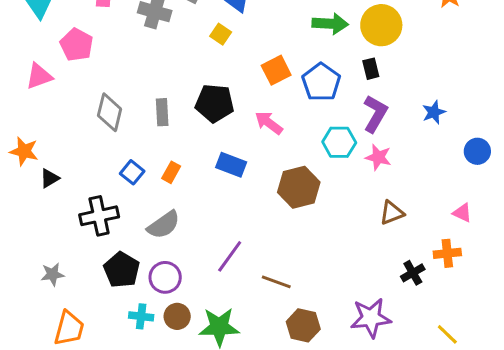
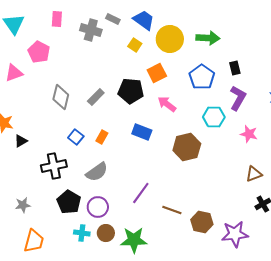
yellow circle: (381, 25) -> (170, 39), moved
orange square: (276, 70) -> (157, 73), moved
gray rectangle: (162, 112) -> (96, 97), turned 48
pink star: (378, 157) -> (249, 134), moved
brown triangle: (392, 213) -> (254, 174), moved
brown hexagon: (303, 325) -> (202, 222), moved

